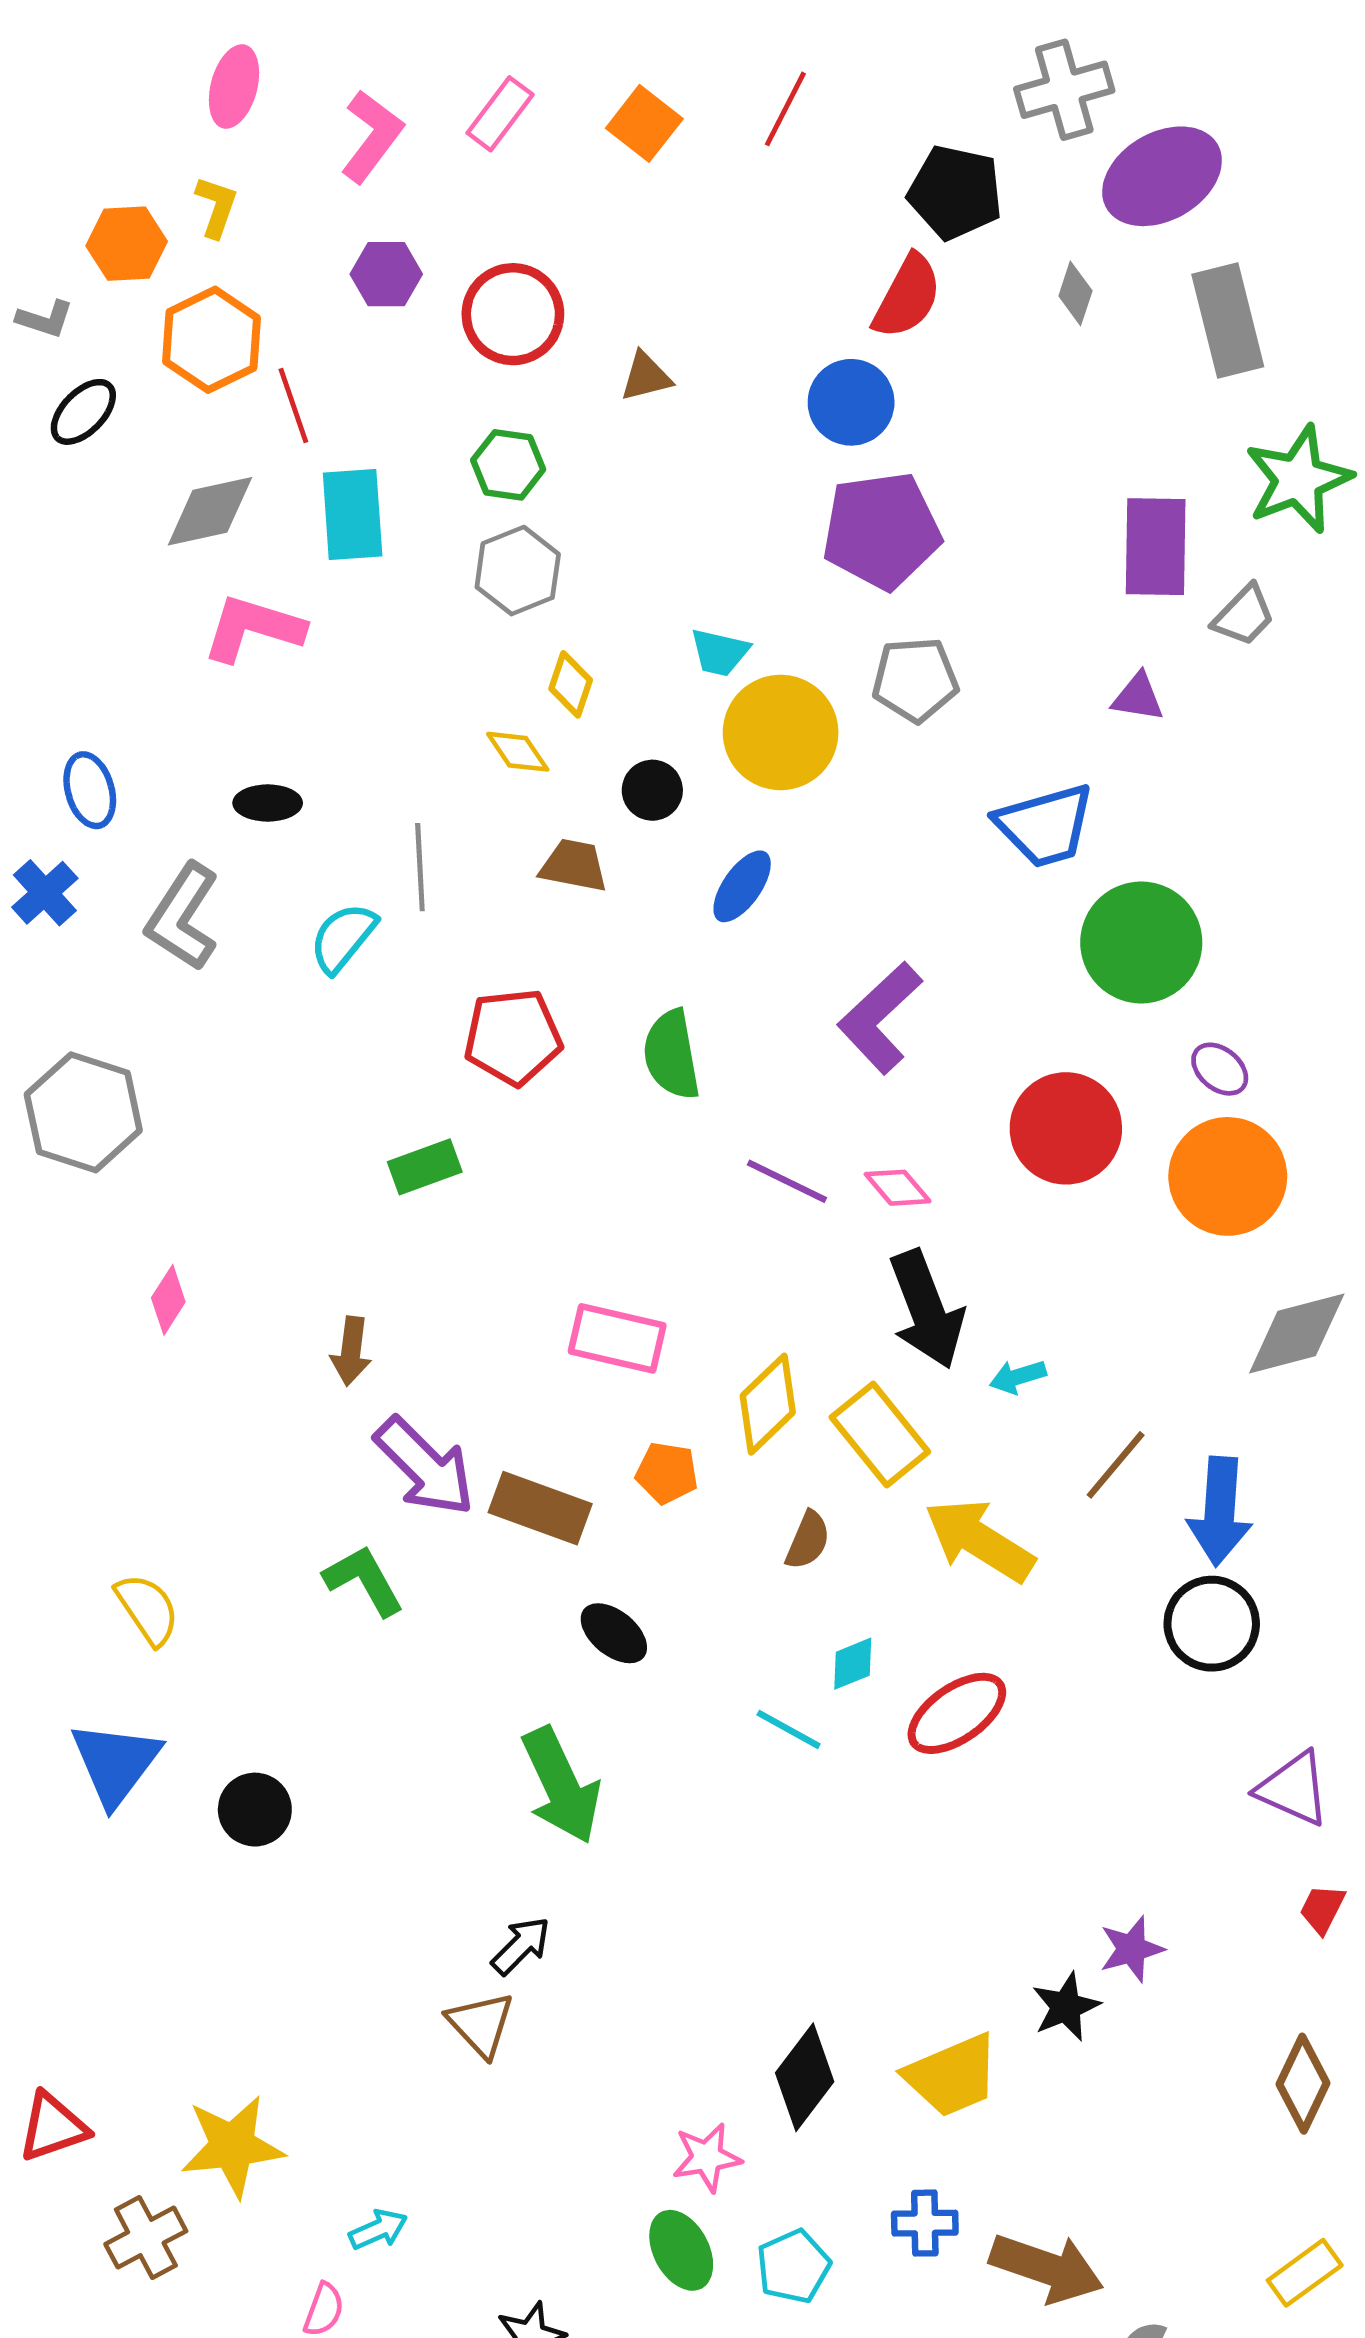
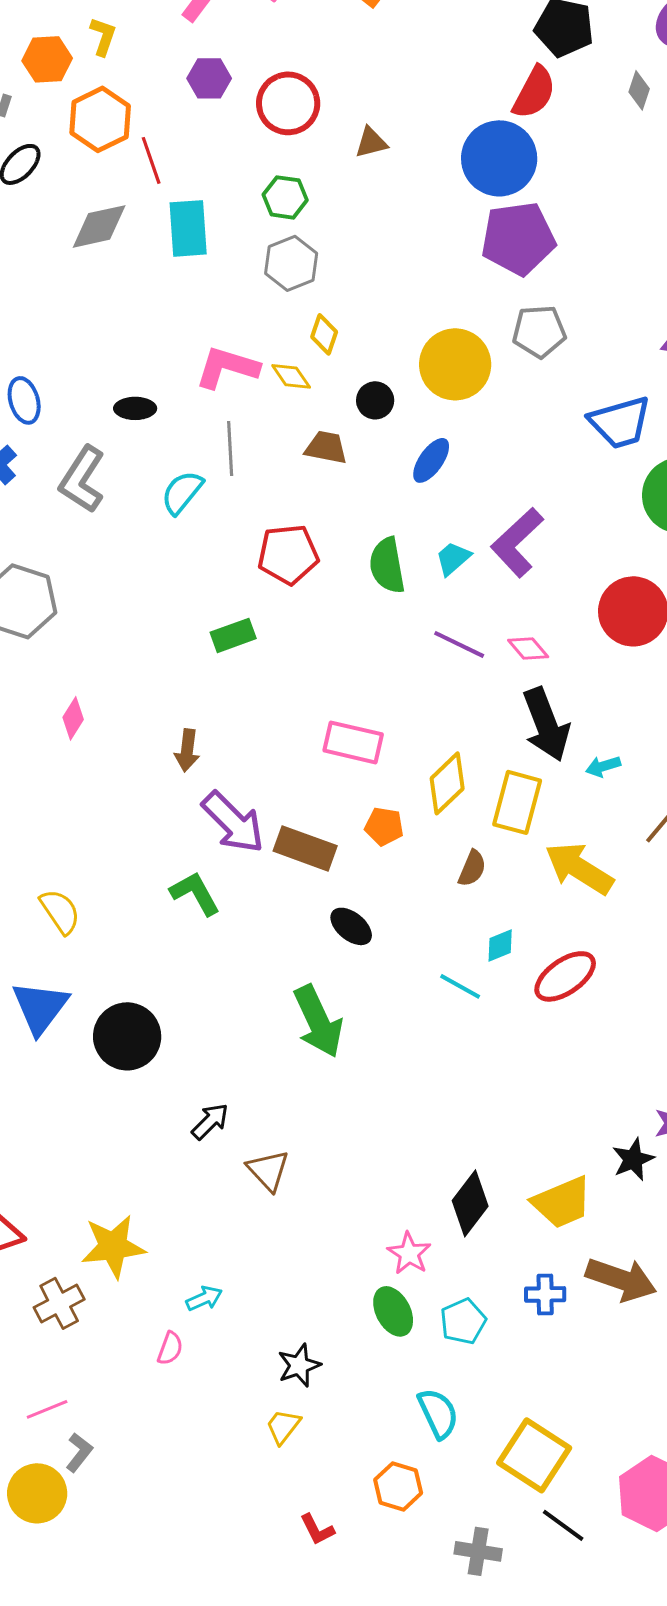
blue circle: (851, 402) -> (499, 158), size x1.4
pink L-shape: (253, 628) -> (227, 367), moved
cyan trapezoid: (720, 652) -> (453, 558), moved, turned 126
yellow rectangle: (880, 1435) -> (517, 802), turned 54
black circle: (255, 1810) -> (127, 1036), size x1.5
black arrow: (521, 1946) -> (210, 1121), moved
pink star: (707, 2157) -> (409, 1253), turned -30
brown arrow: (1047, 2268) -> (621, 1279), moved

